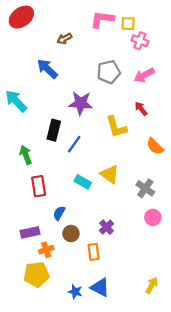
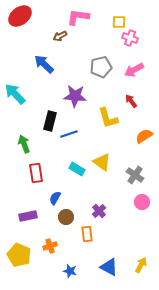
pink L-shape: (102, 19) -> (78, 17), moved
blue line: (74, 144) -> (69, 134), turned 36
orange semicircle: (155, 146) -> (144, 136), turned 102
orange cross: (46, 250) -> (50, 246), moved
yellow pentagon: (36, 274) -> (19, 255), moved, turned 30
blue triangle: (100, 287) -> (109, 267), moved

